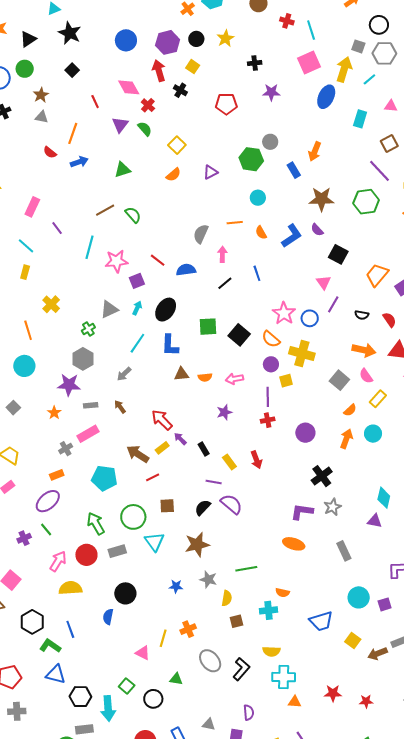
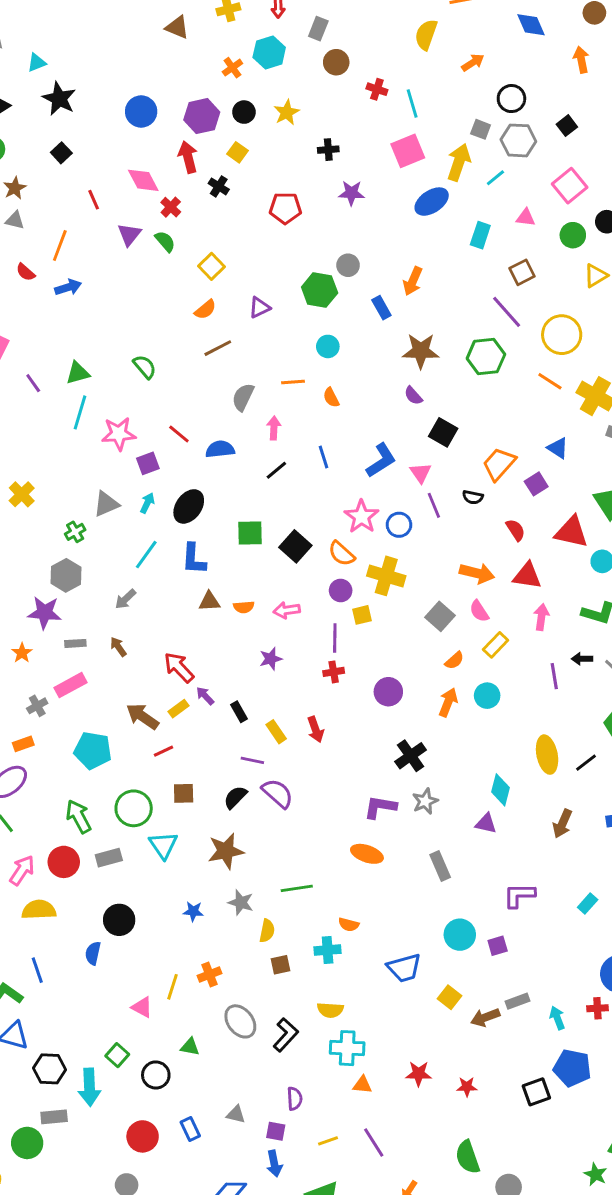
blue ellipse: (326, 97) -> (432, 202), turned 30
green triangle: (122, 170) -> (78, 373), moved
brown line: (105, 210) -> (218, 348), moved
blue L-shape: (292, 236) -> (381, 460), moved
purple line: (333, 304) -> (434, 505), turned -54
black semicircle: (362, 315) -> (473, 497), moved

